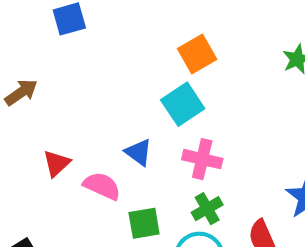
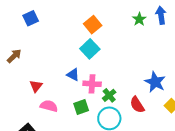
pink cross: (202, 159) -> (92, 84), moved
pink semicircle: (102, 186) -> (49, 106), moved

